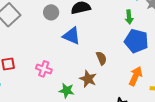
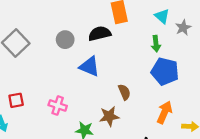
brown star: (88, 79) -> (109, 116), turned -30

